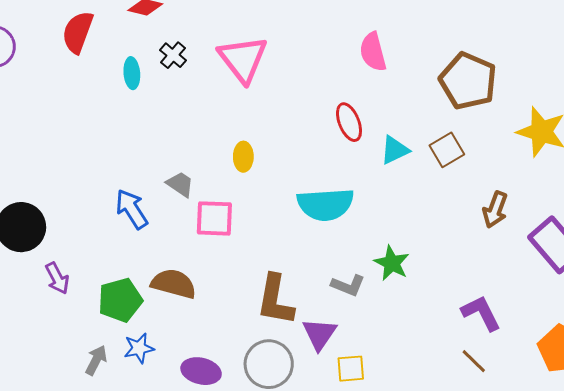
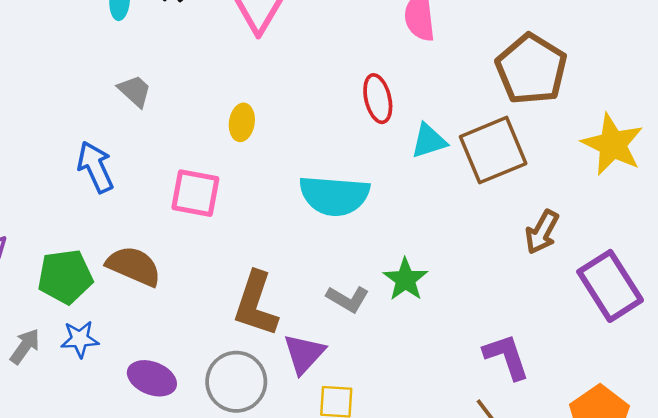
brown square: (447, 150) -> (493, 150), size x1.6
gray trapezoid: (180, 184) -> (135, 91), moved

